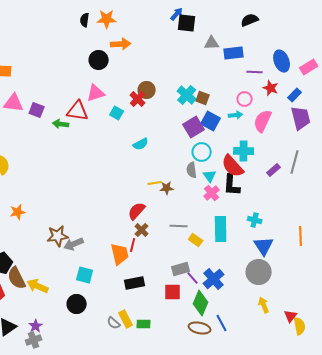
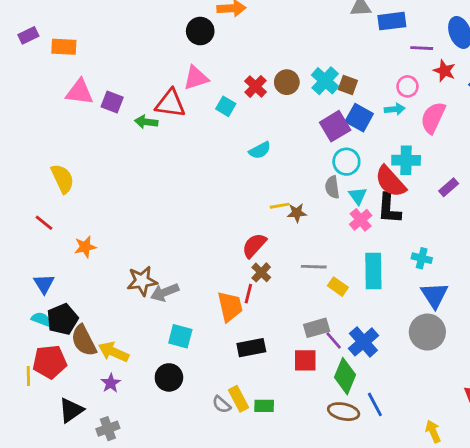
brown circle: (147, 90) -> (287, 82), moved
yellow arrow: (264, 305) -> (433, 431), moved
purple star: (36, 326) -> (111, 383), moved

